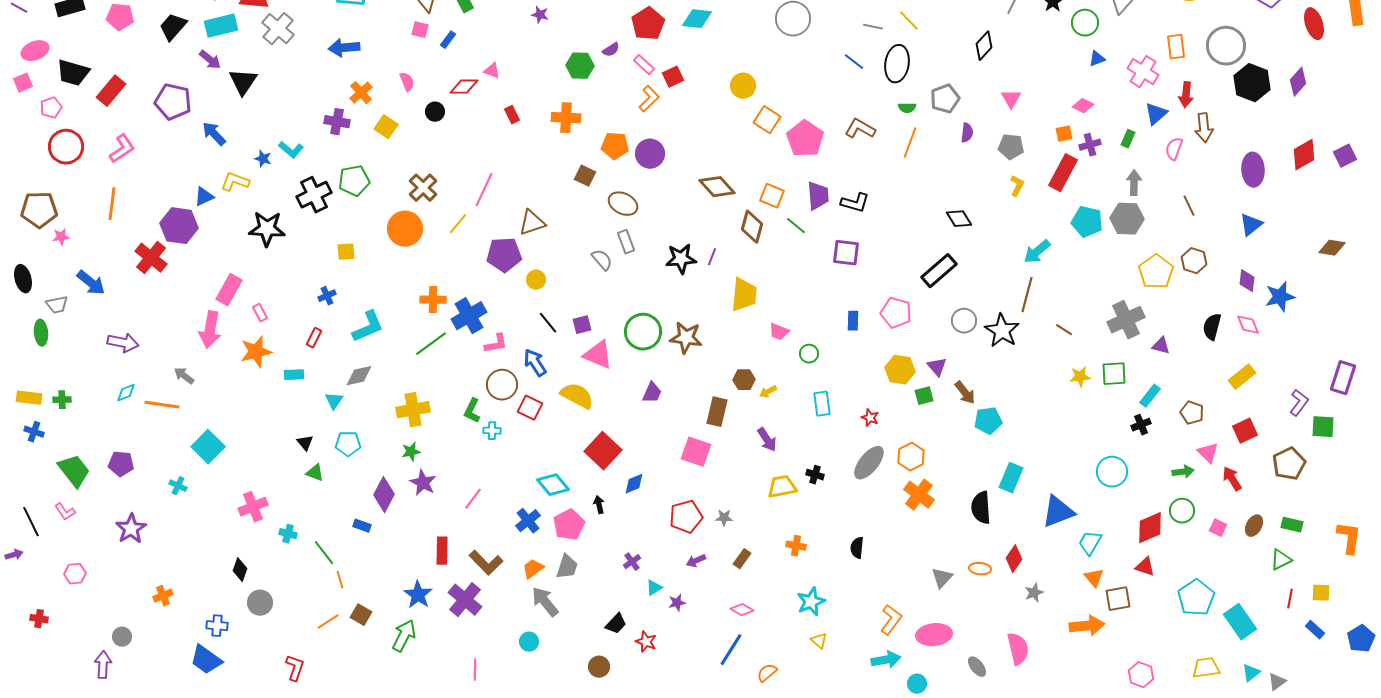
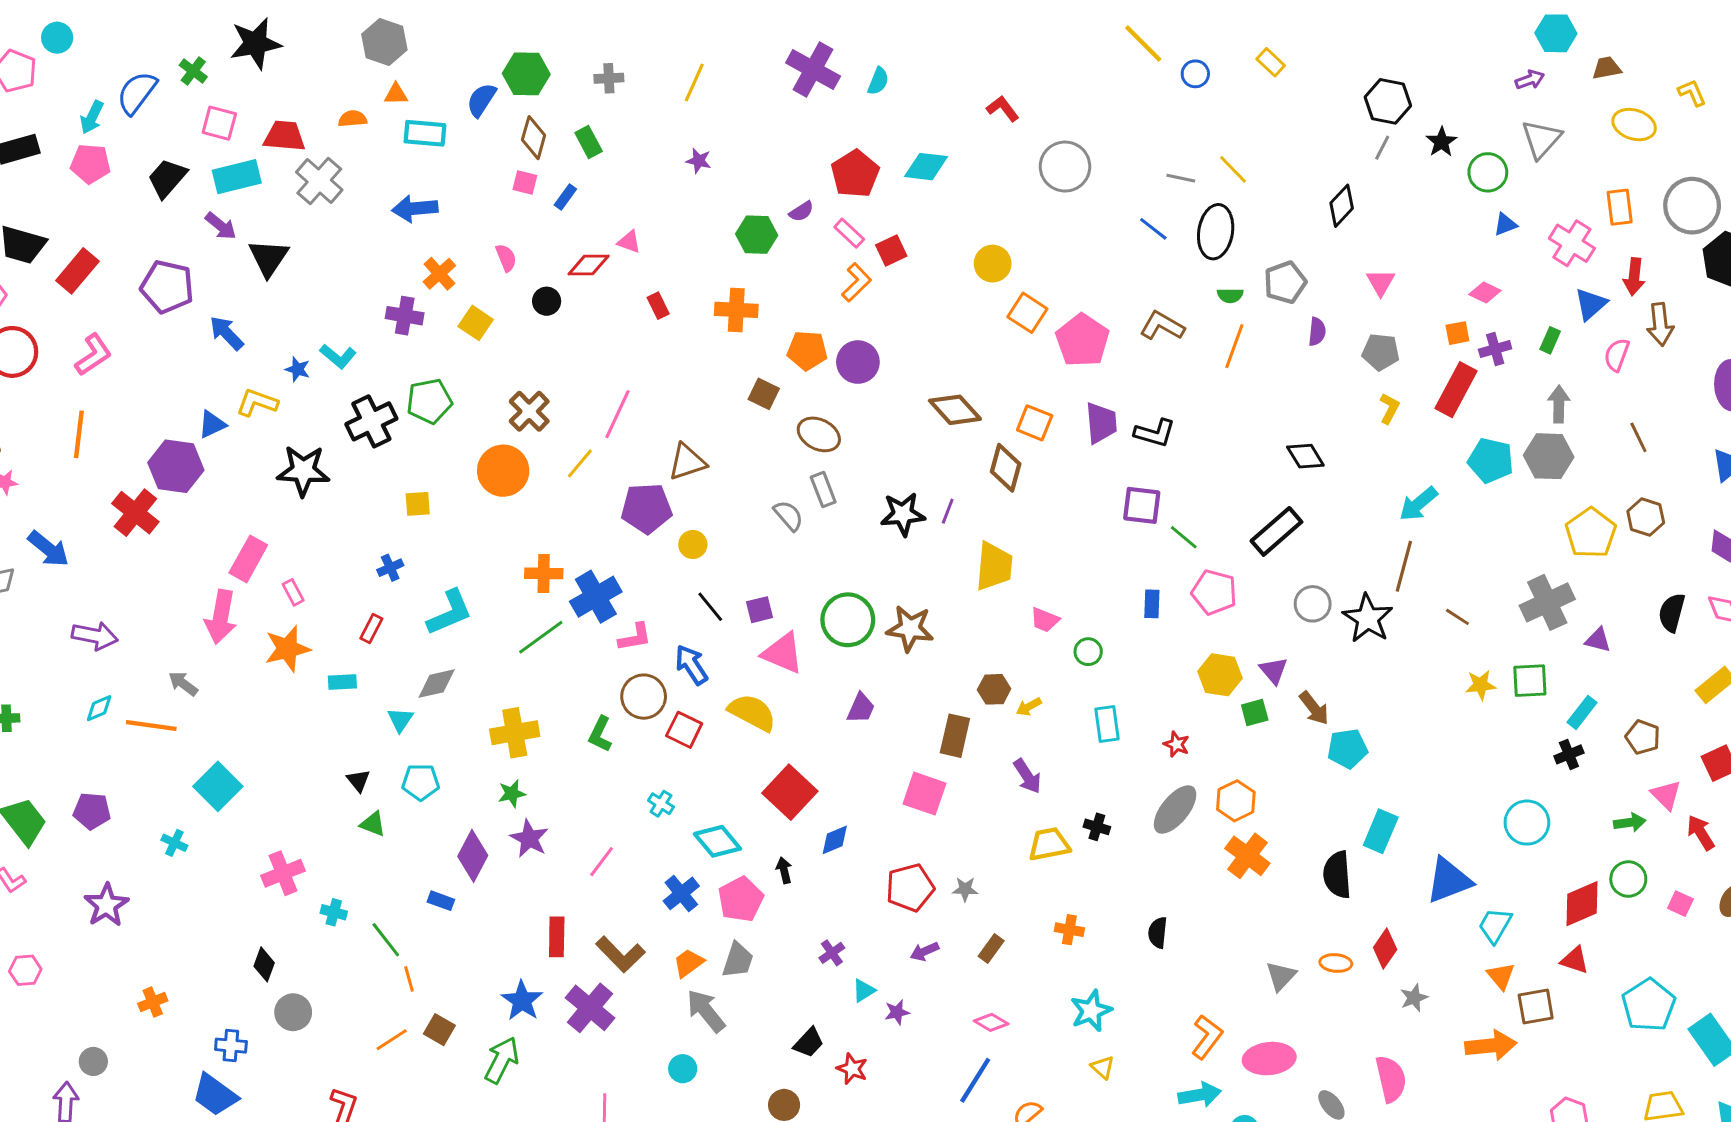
green line: (796, 226) -> (1184, 537), moved
cyan cross: (492, 431) -> (661, 804), moved, turned 30

